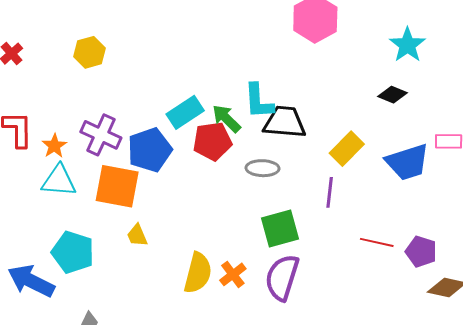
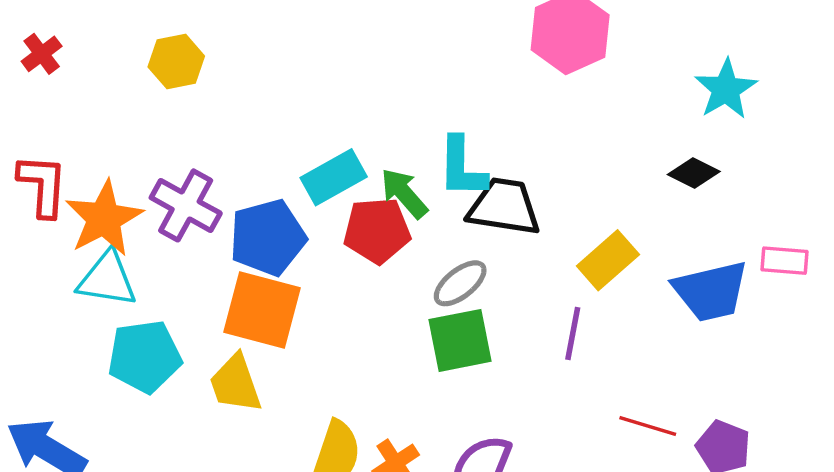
orange star: (54, 146) -> (104, 218), size x1.8
gray ellipse: (262, 168) -> (460, 283), turned -44
orange square: (117, 186) -> (262, 310), moved
green square: (280, 228) -> (460, 340), moved
yellow trapezoid: (137, 235) -> (235, 384), size x1.5
cyan pentagon: (73, 252) -> (145, 356), moved, turned -30

